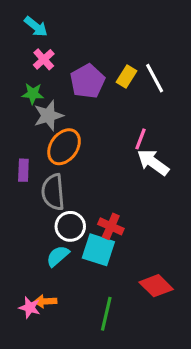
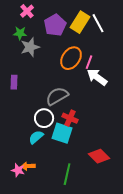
yellow rectangle: (126, 77) -> (80, 22), size x1.5
orange ellipse: (64, 147) -> (71, 58), moved
gray semicircle: (53, 192) -> (57, 96), moved, turned 65

